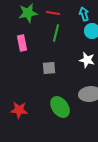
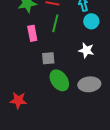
pink rectangle: (22, 43) -> (32, 33), moved
green ellipse: (60, 107) -> (59, 80), moved

